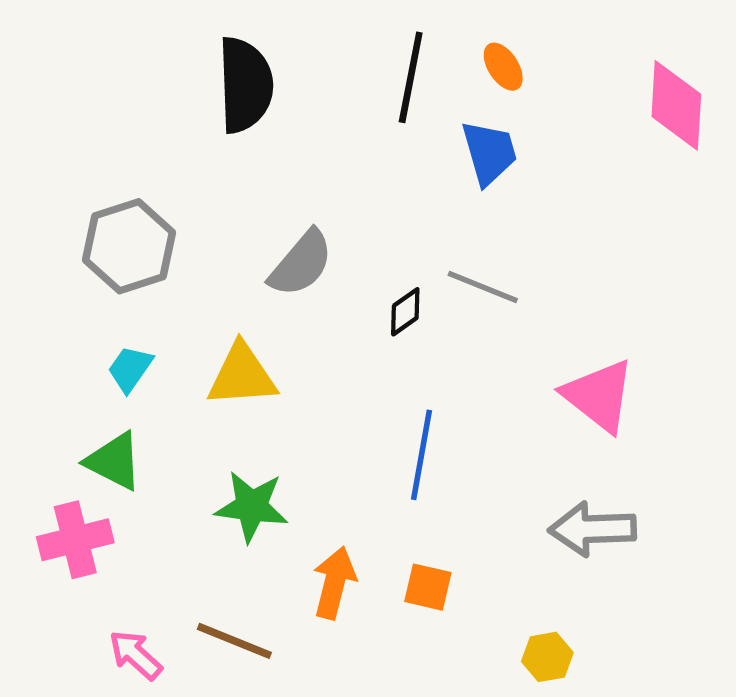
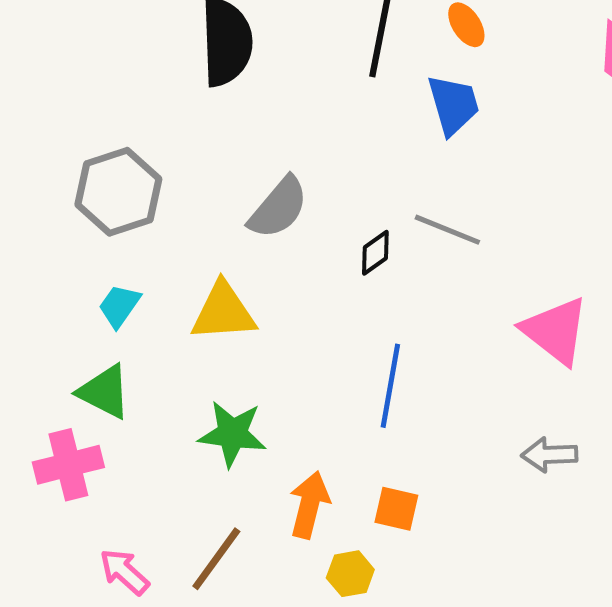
gray arrow: (592, 529) -> (549, 455), size x0.7
brown line: (234, 641) -> (216, 559), turned -76
yellow hexagon: (547, 657) -> (350, 574), moved

